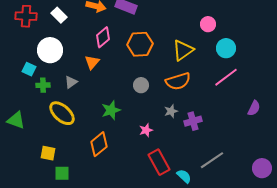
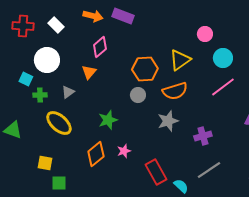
orange hexagon: (140, 44) -> (145, 69), moved
gray star: (171, 111) -> (168, 121), size x1.5
purple cross: (193, 121) -> (203, 136), moved
pink star: (146, 130) -> (124, 151), moved

